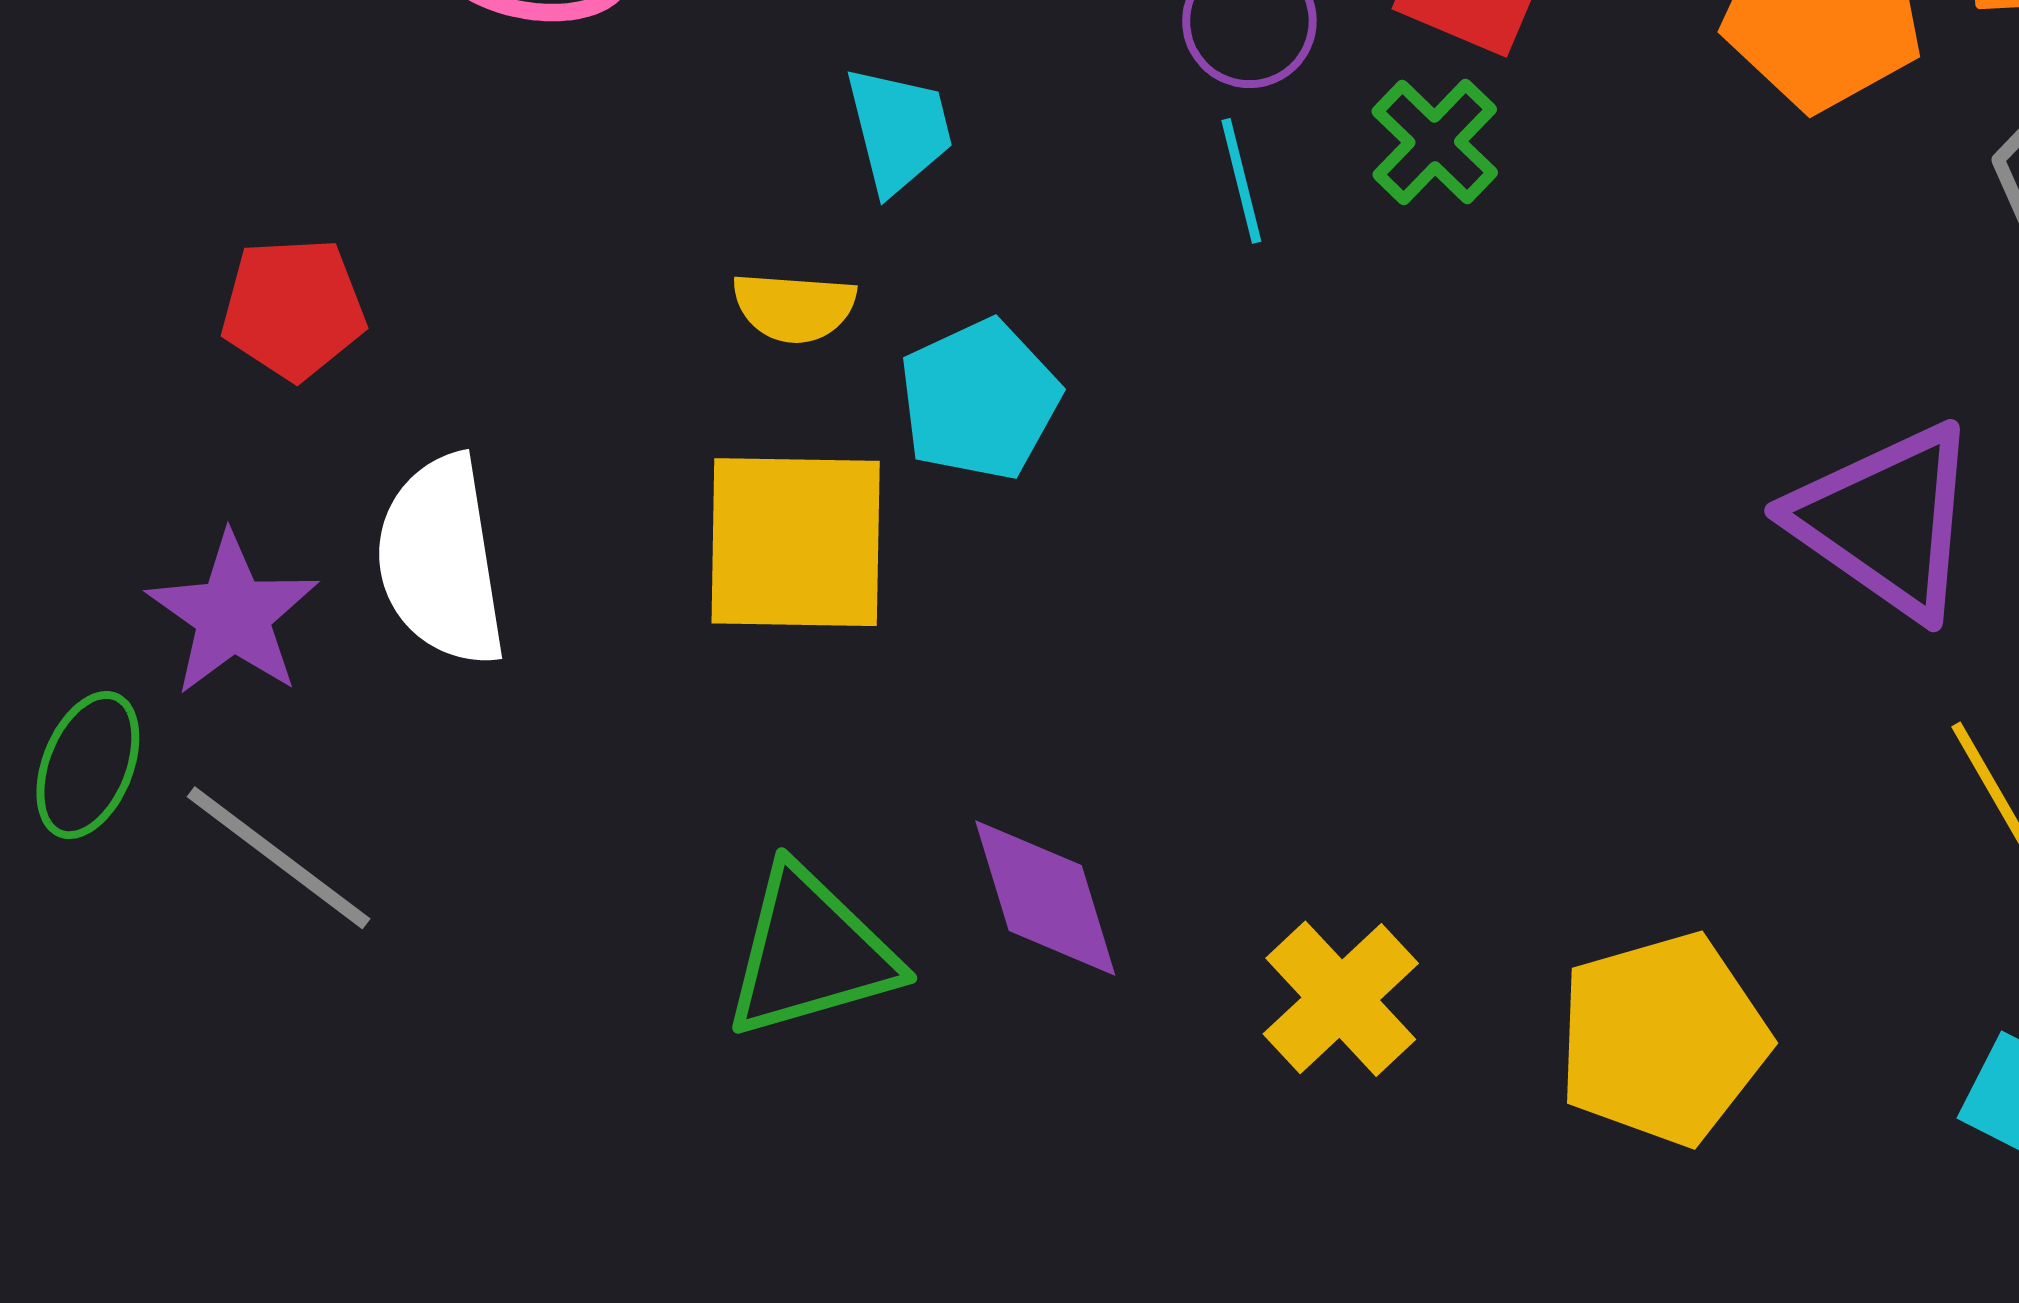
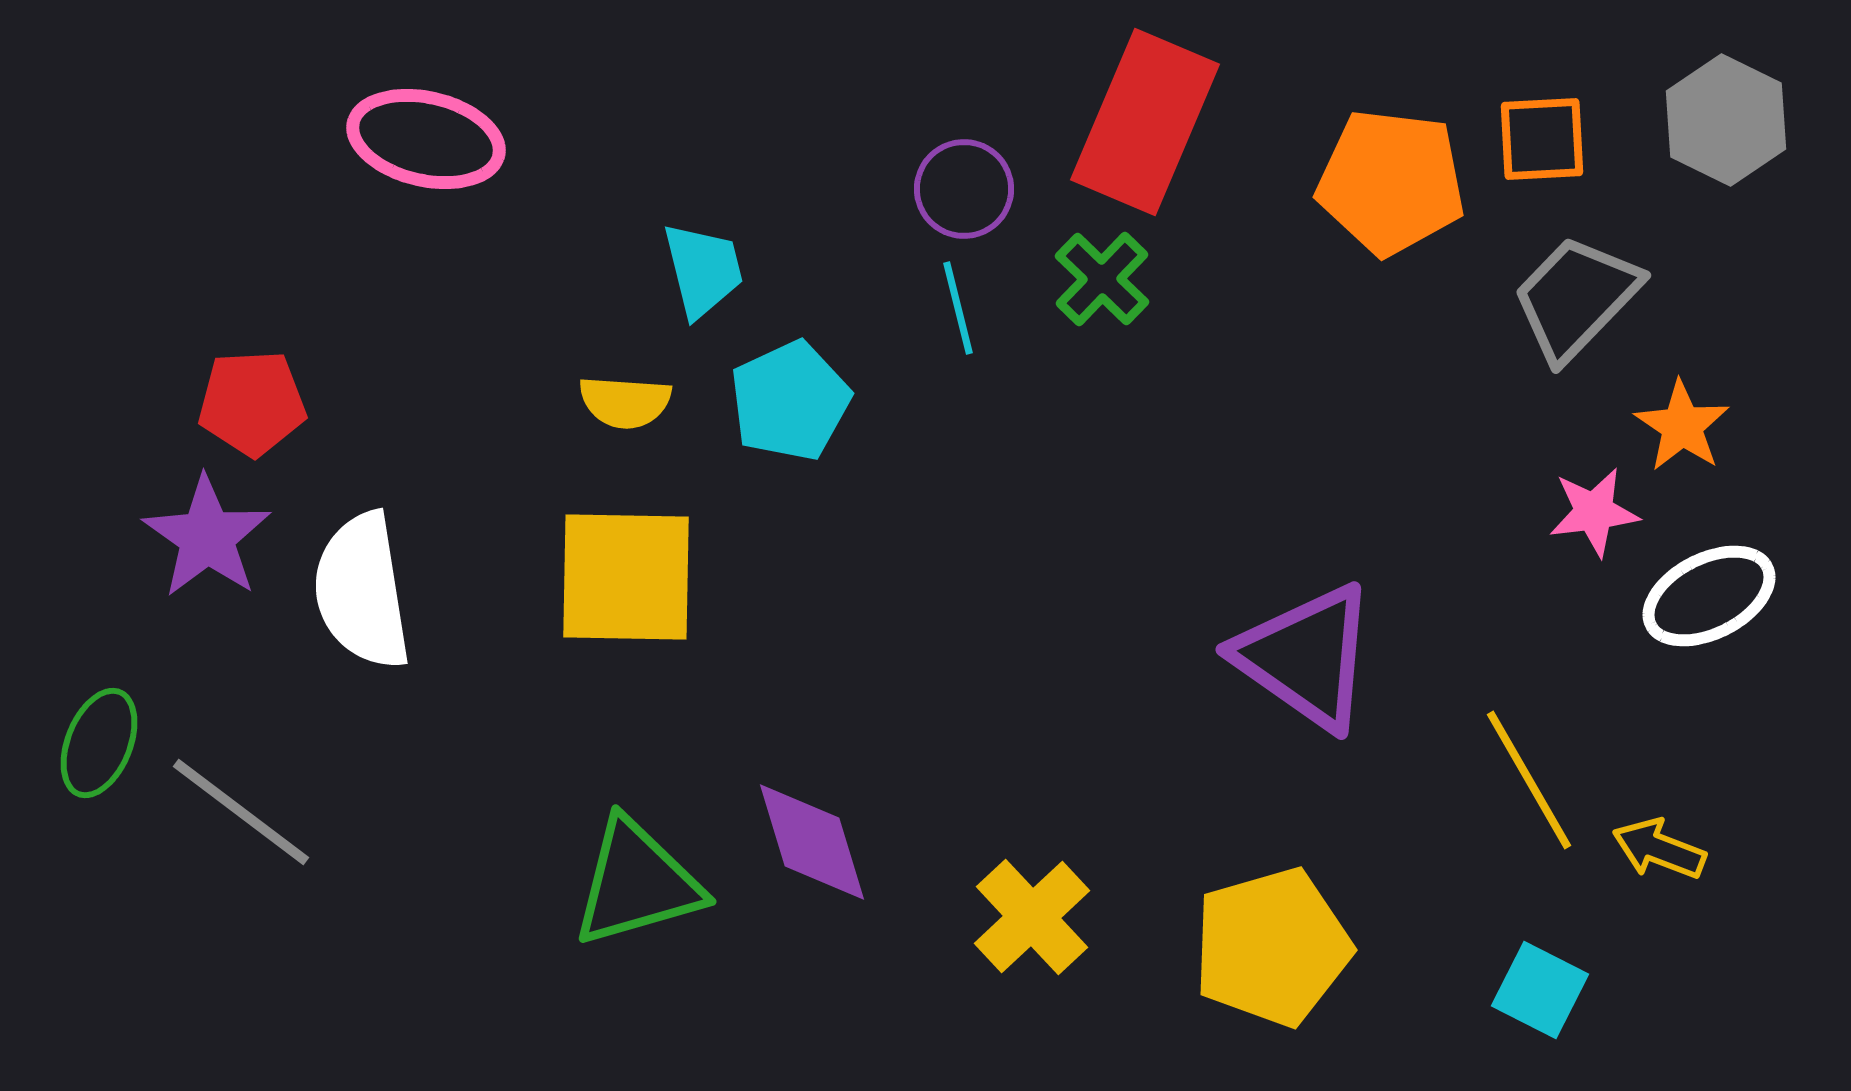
cyan pentagon: (980, 400) -> (790, 401), moved
purple triangle: (1886, 521) -> (1306, 657), moved
purple star: (233, 615) -> (207, 537), moved

